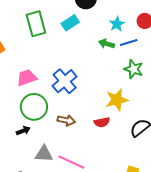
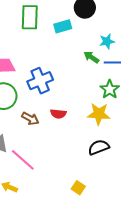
yellow star: (117, 100) -> (99, 114), moved
red semicircle: (102, 122) -> (58, 114), moved

